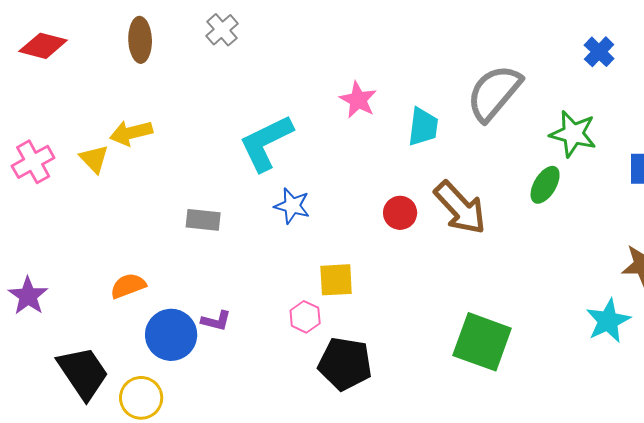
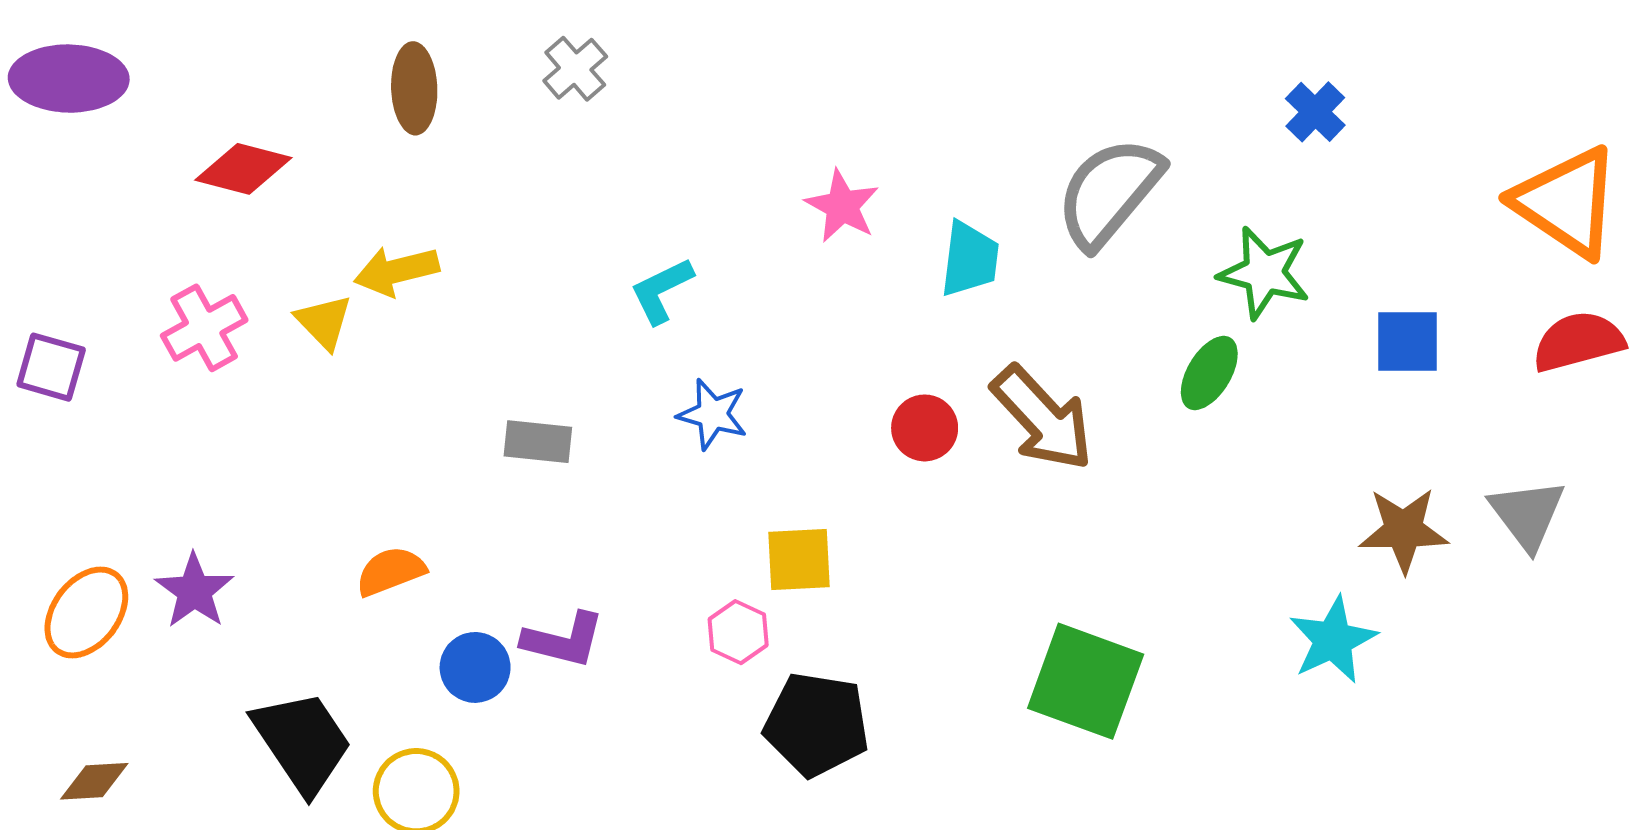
red diamond: (43, 46) -> (243, 169), moved
cyan L-shape: (266, 143) -> (662, 291), size x0.6
purple L-shape: (216, 321) -> (563, 640), size x1.4
blue circle: (171, 335) -> (475, 667), size x0.7

